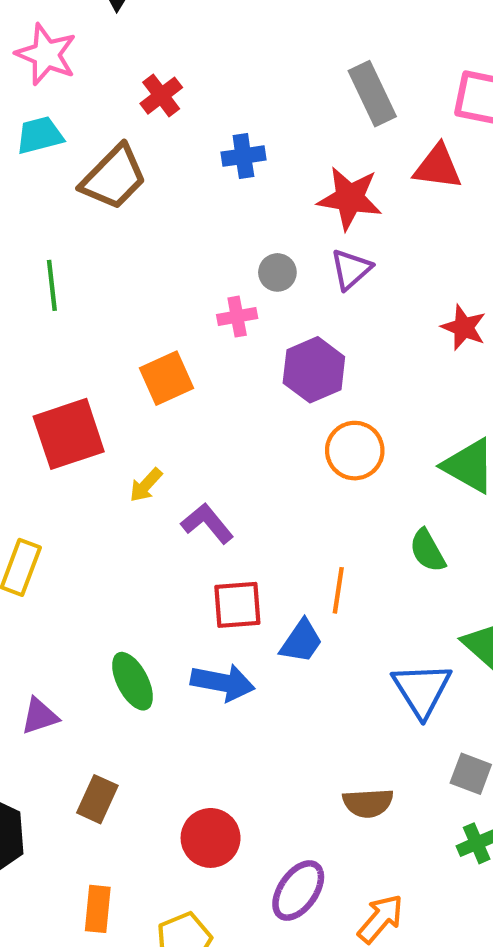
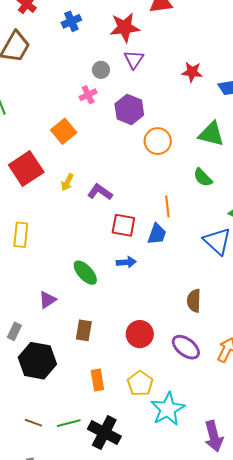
red square: (237, 605) -> (123, 225), turned 30
blue arrow: (223, 682) -> (126, 262), size x0.7
brown semicircle: (368, 803) -> (194, 301), moved, turned 110
purple ellipse: (298, 890) -> (186, 347), turned -72

